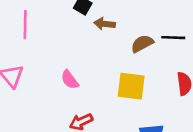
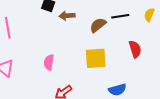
pink semicircle: (70, 80) -> (49, 62), turned 56

